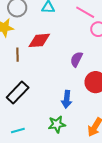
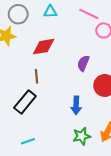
brown line: (17, 55) -> (36, 76), moved
green star: (57, 124) -> (82, 136), moved

